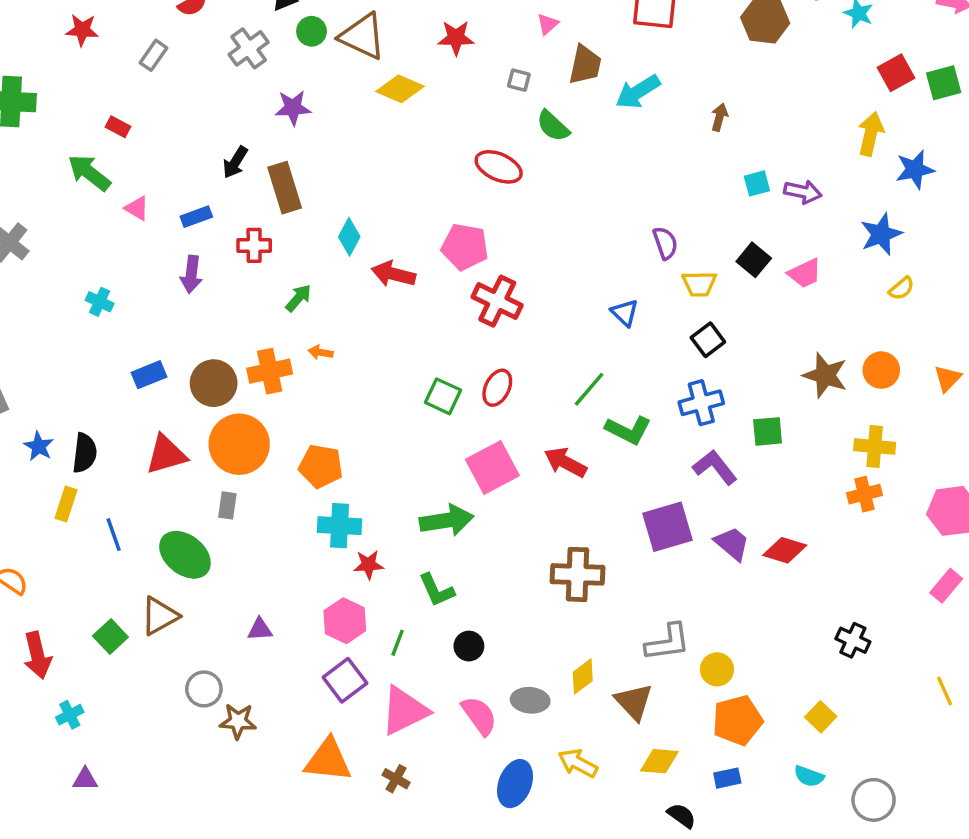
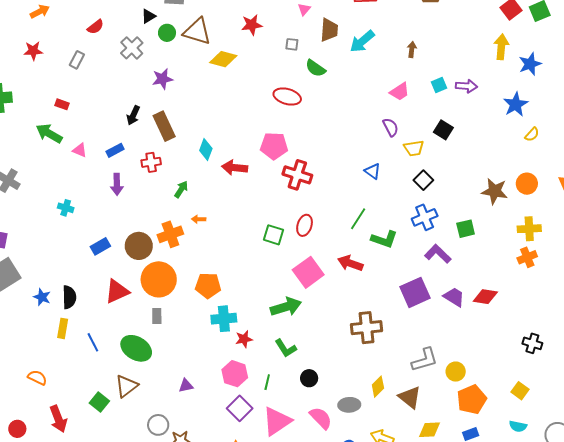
pink trapezoid: (805, 273) -> (400, 92), moved

